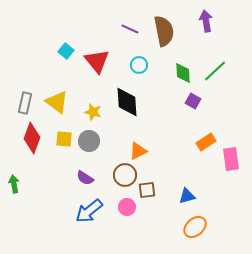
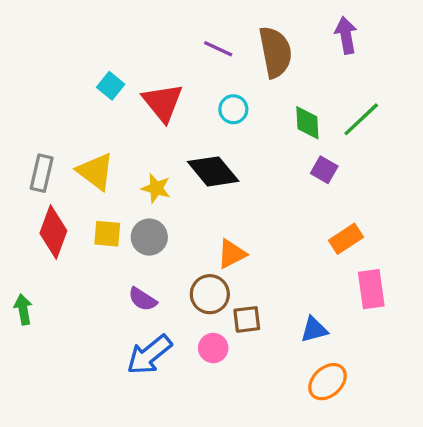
black diamond: (127, 102) -> (213, 171), turned -36
pink rectangle: (231, 159) -> (371, 289), moved

